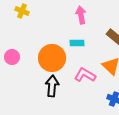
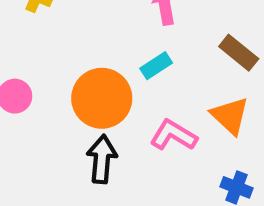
cyan rectangle: (77, 43) -> (156, 66), turned -32

